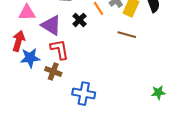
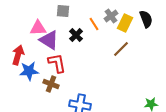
pink triangle: (27, 13) -> (38, 28), moved
brown line: (127, 35) -> (121, 49), turned -60

